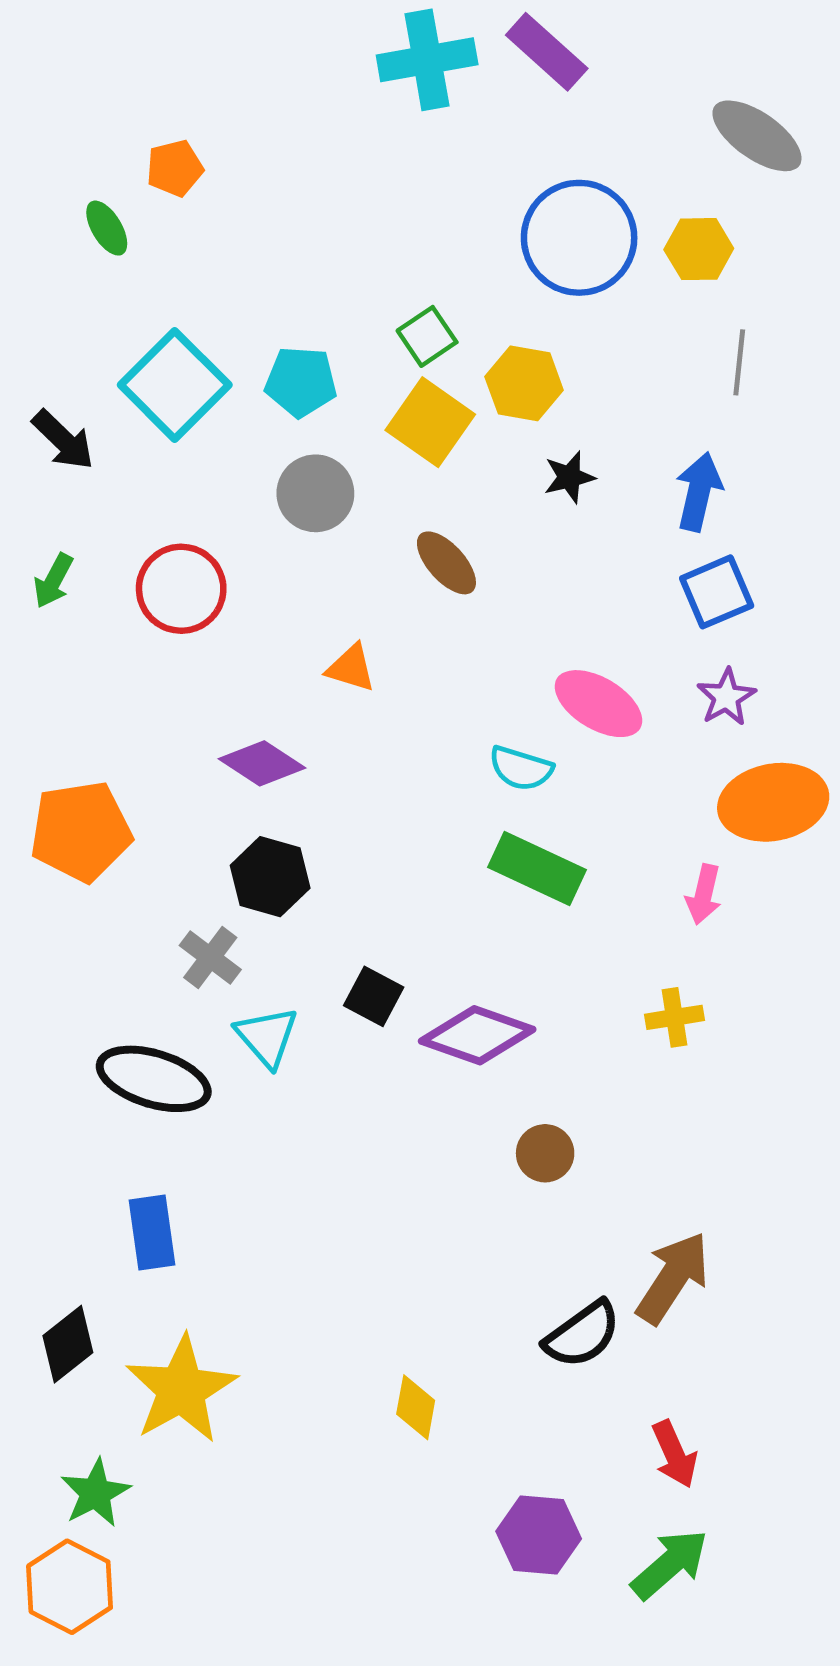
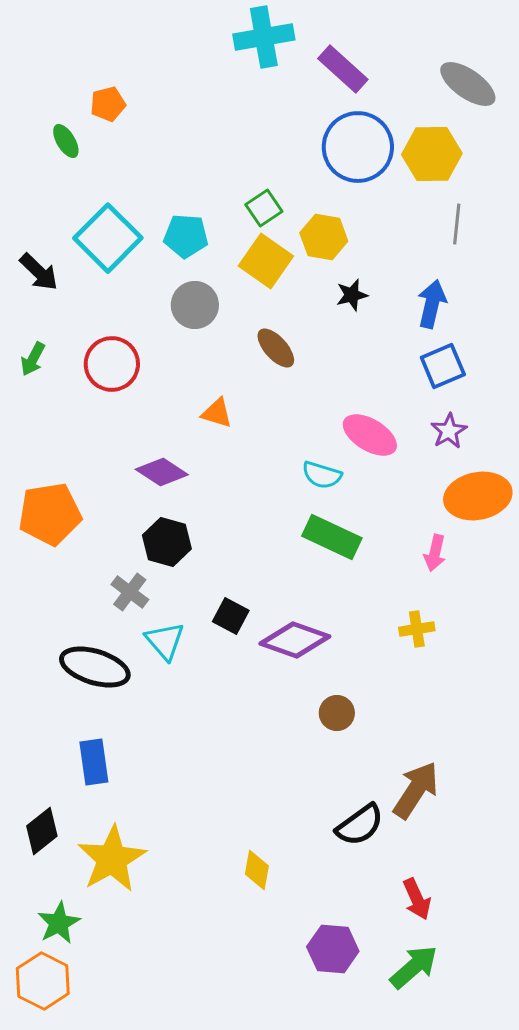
purple rectangle: (547, 52) -> (343, 69), moved
yellow hexagon: (699, 249) -> (432, 154), size x1.4

